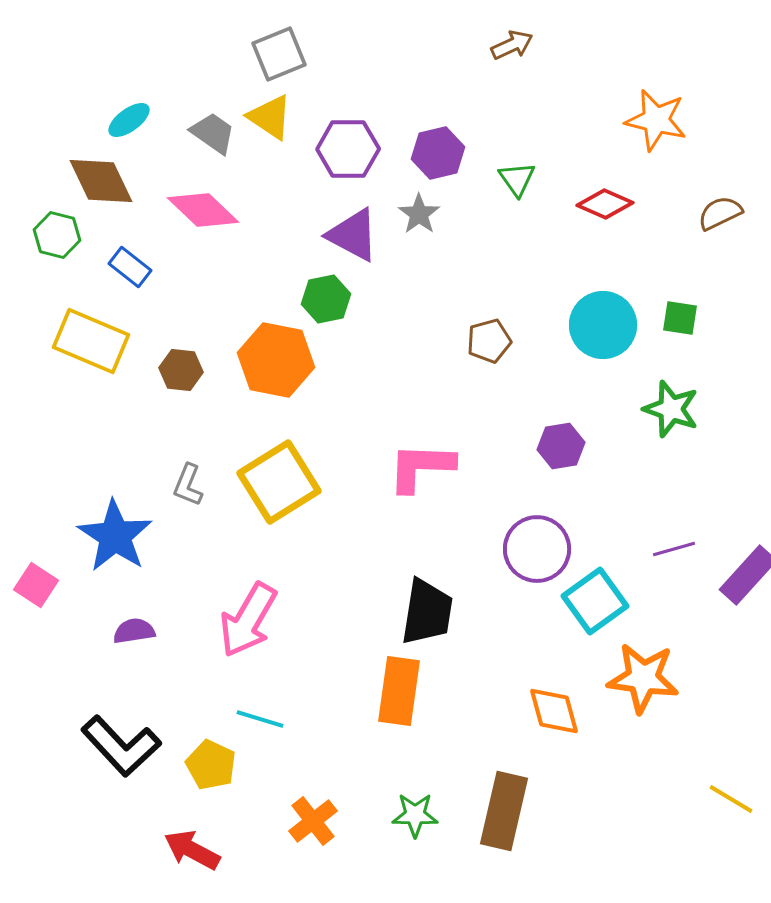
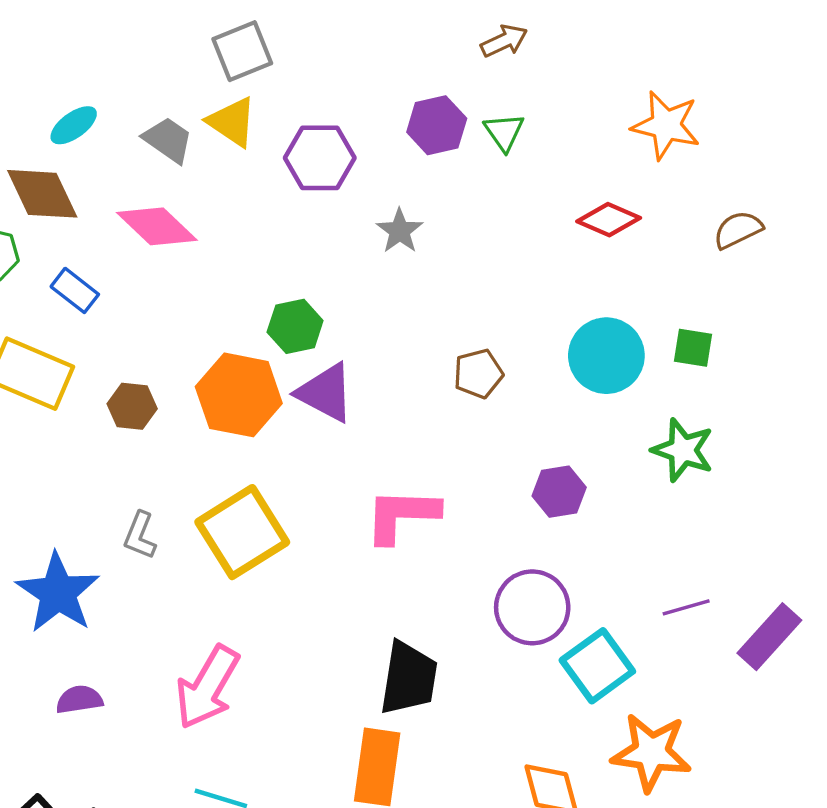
purple hexagon: (438, 153) -> (437, 125), moved
green triangle: (517, 179) -> (504, 132), moved
purple triangle: (353, 235) -> (325, 393), moved

